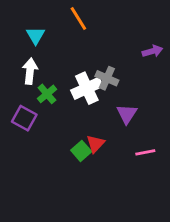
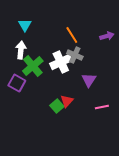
orange line: (78, 18) -> (72, 35), moved
green cross: (47, 94) -> (33, 66), size x1.5

